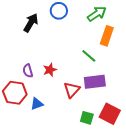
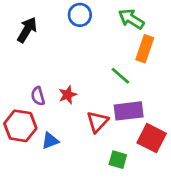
green arrow: (97, 14) -> (131, 19), turned -114
black arrow: (31, 23) -> (27, 30), moved
red square: (110, 114) -> (152, 138), moved

